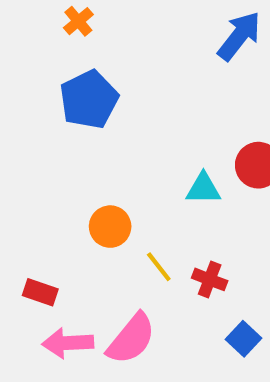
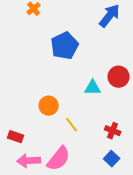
blue pentagon: (89, 100) -> (65, 46), moved
red cross: (210, 279) -> (113, 131), moved

